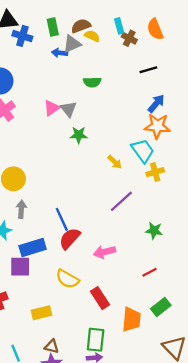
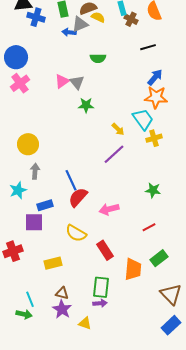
purple line: (121, 201) -> (114, 154), moved
blue rectangle: (33, 247) -> (45, 205), size x0.7

